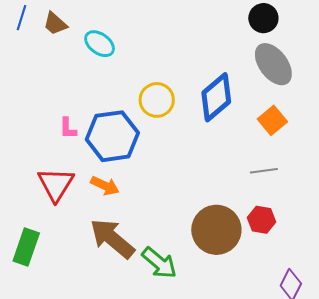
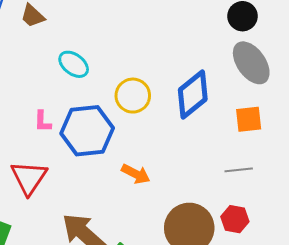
cyan ellipse: (100, 44) -> (74, 64), moved
orange square: (272, 120) -> (249, 119), turned 32
orange arrow: (105, 186) -> (136, 174), moved

